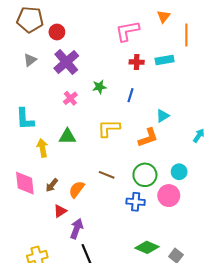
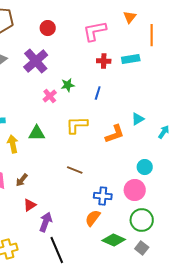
red circle: (57, 32) -> (48, 28), moved
pink cross: (70, 98) -> (50, 96), moved
cyan triangle: (163, 116) -> (138, 119), moved
green circle: (145, 175) -> (142, 220), moved
orange semicircle: (77, 189) -> (93, 218), moved

